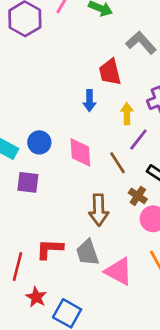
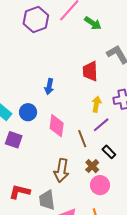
blue arrow: (89, 101) -> (49, 87), moved

